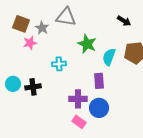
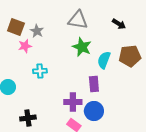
gray triangle: (66, 17) -> (78, 20), moved
cyan cross: (59, 64) -> (40, 71), moved
black cross: (33, 87) -> (28, 118), moved

